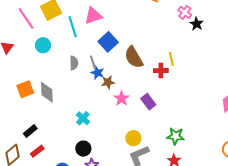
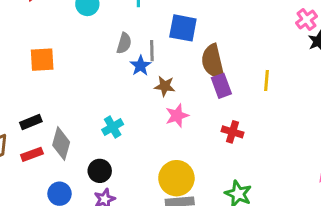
blue square: (108, 42) -> (183, 28), turned 36
red cross: (161, 71) -> (233, 132), moved
blue star: (98, 73) -> (140, 66), moved
gray diamond: (47, 92) -> (61, 144), moved
purple rectangle: (148, 102) -> (221, 86), moved
yellow circle: (133, 138) -> (176, 178), size x1.5

